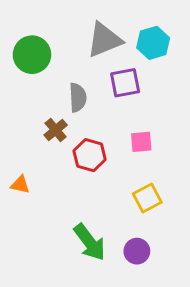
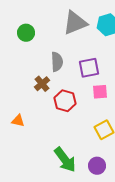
green circle: (32, 55) -> (26, 33), size x0.7
purple square: (125, 83) -> (89, 68), moved

